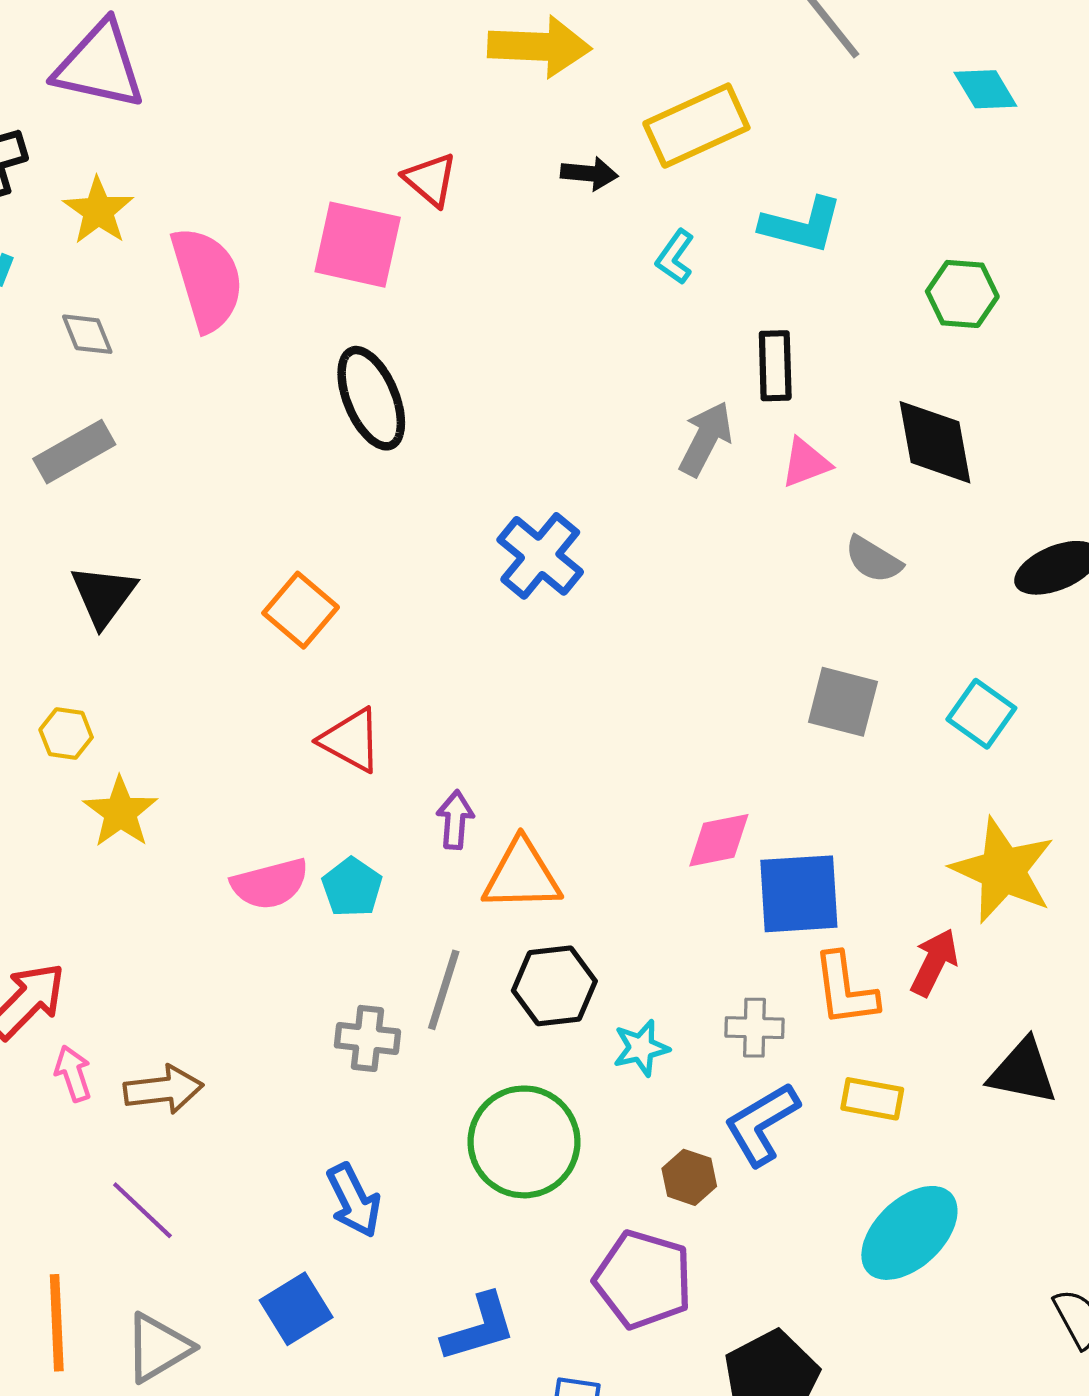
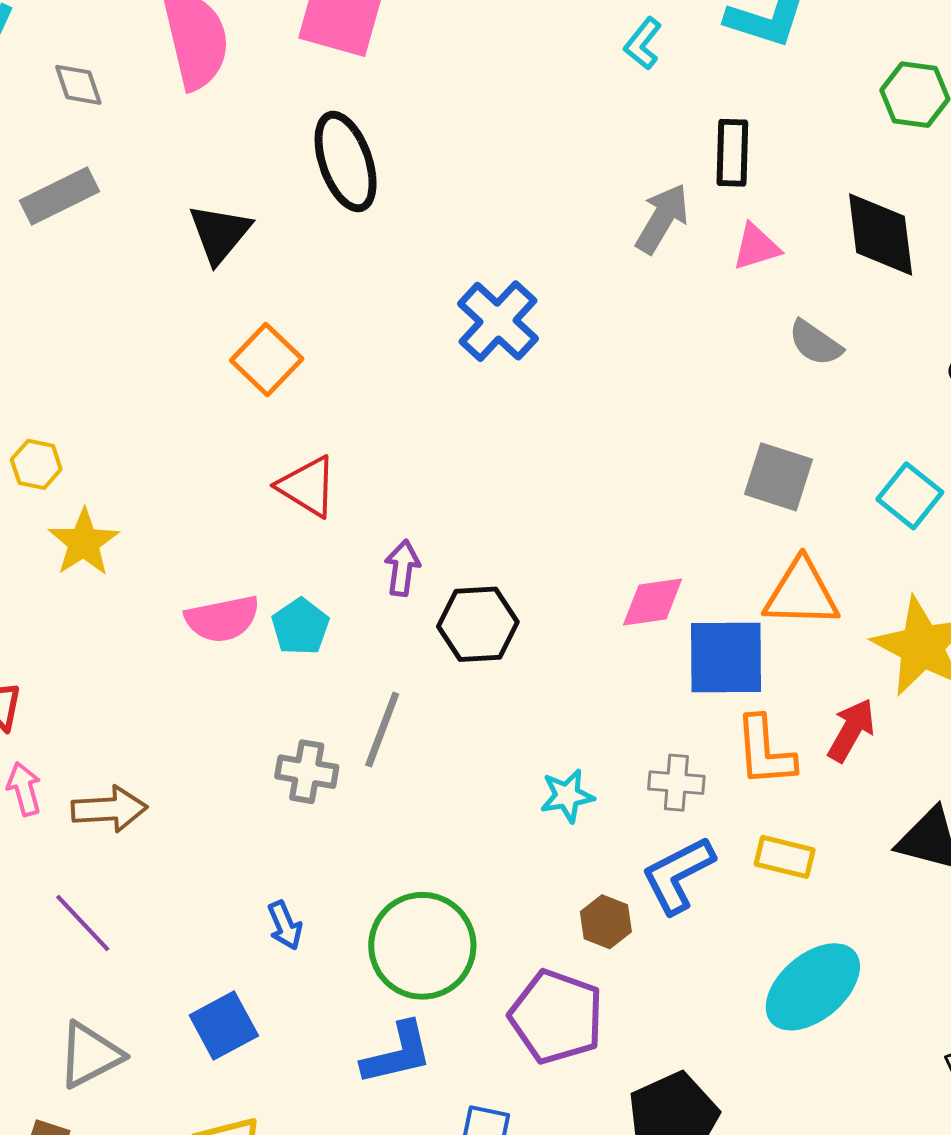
black triangle: (103, 595) -> (220, 233), moved
orange triangle: (522, 875) -> (801, 593), moved
black hexagon: (554, 986) -> (478, 624), moved
green circle: (524, 1142) -> (422, 946), moved
blue arrow: (354, 1200) -> (285, 925), size x0.7

